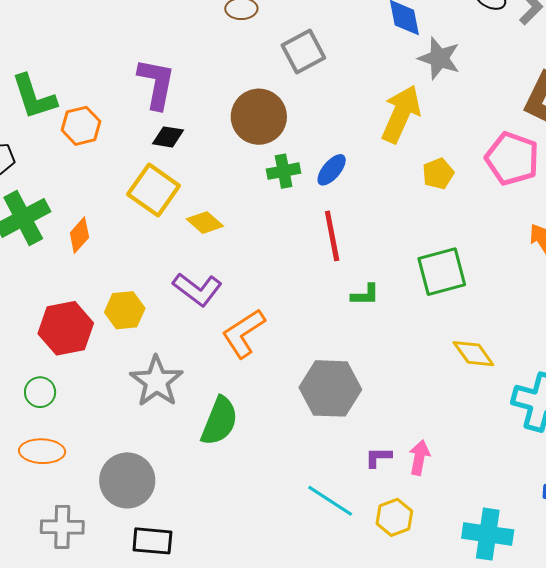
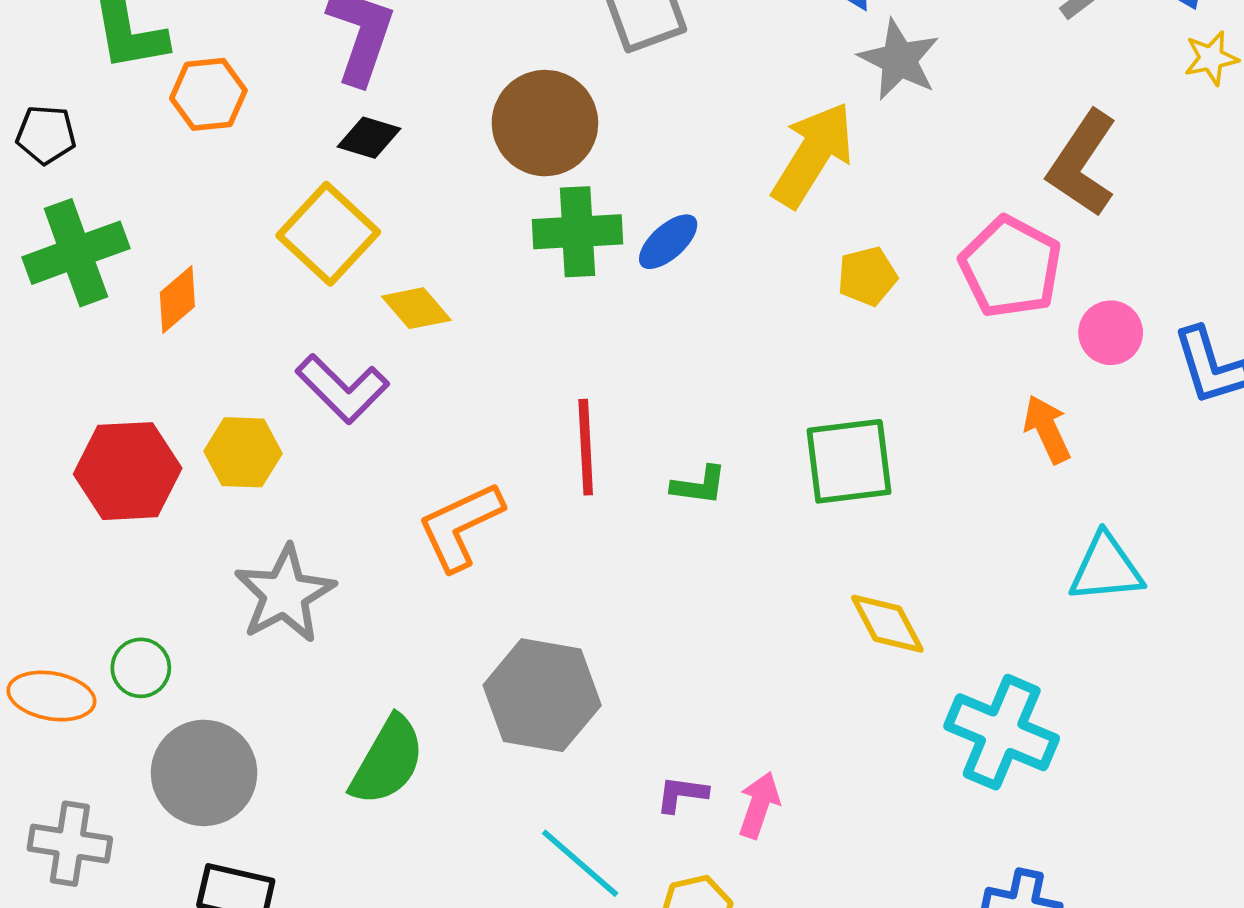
green cross: (284, 171) -> (577, 232), size x1.4
red line: (332, 236) -> (586, 447), moved
purple L-shape: (197, 289) -> (342, 389), moved
gray hexagon: (330, 388) -> (542, 695), moved
green circle: (40, 392) -> (141, 668), moved
green semicircle: (219, 421) -> (387, 761), moved

